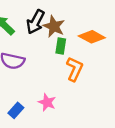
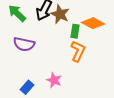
green rectangle: (61, 46) -> (75, 31), moved

